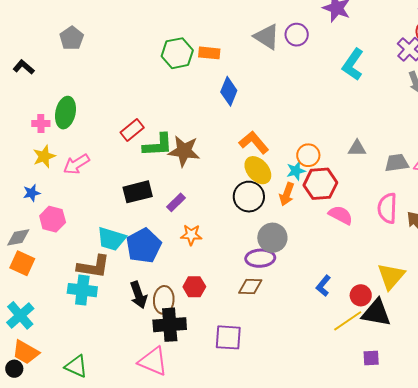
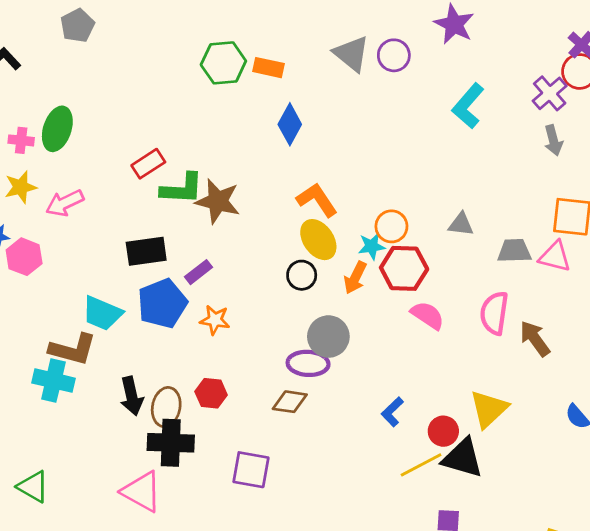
black circle: (249, 197) -> (302, 275), size x0.7
pink hexagon: (53, 219) -> (24, 257), moved
blue pentagon: (144, 246) -> (162, 303), moved

